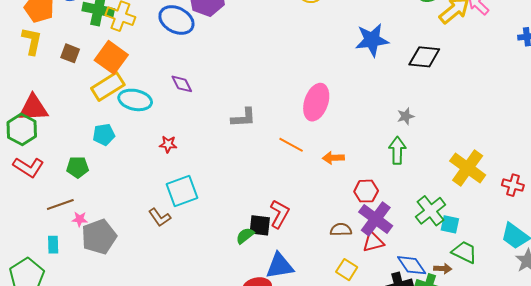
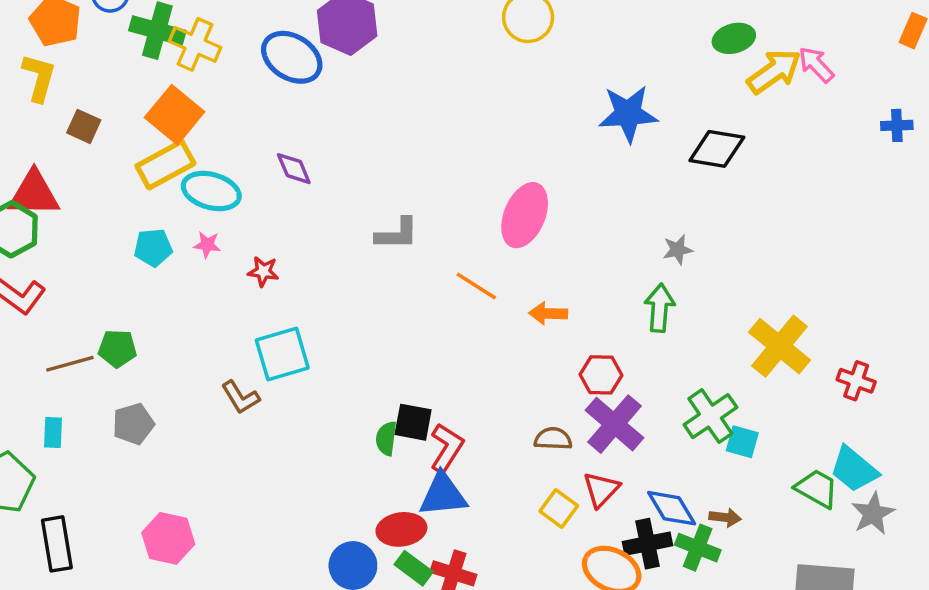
brown square: (70, 53) -> (84, 126), moved
green pentagon: (78, 167) -> (117, 349), moved
red L-shape: (280, 214) -> (447, 448), moved
pink star: (80, 219) -> (207, 245), moved
green semicircle: (245, 236) -> (386, 438), turned -48
gray pentagon: (99, 237) -> (133, 424), size x0.7
red triangle: (373, 242) -> (601, 489), moved, turned -35
green trapezoid: (464, 252) -> (817, 488), moved

